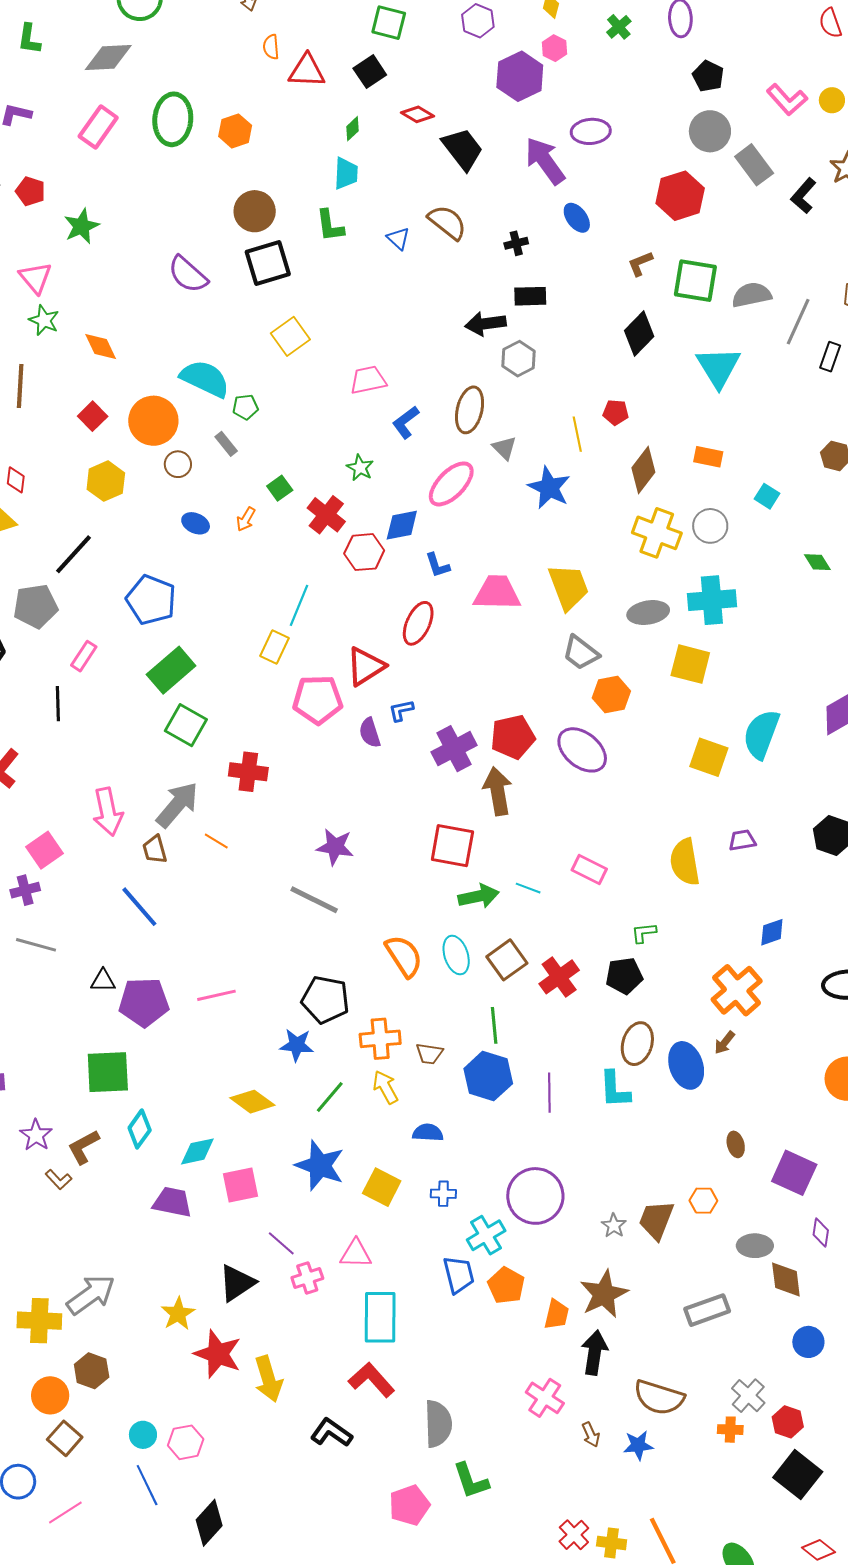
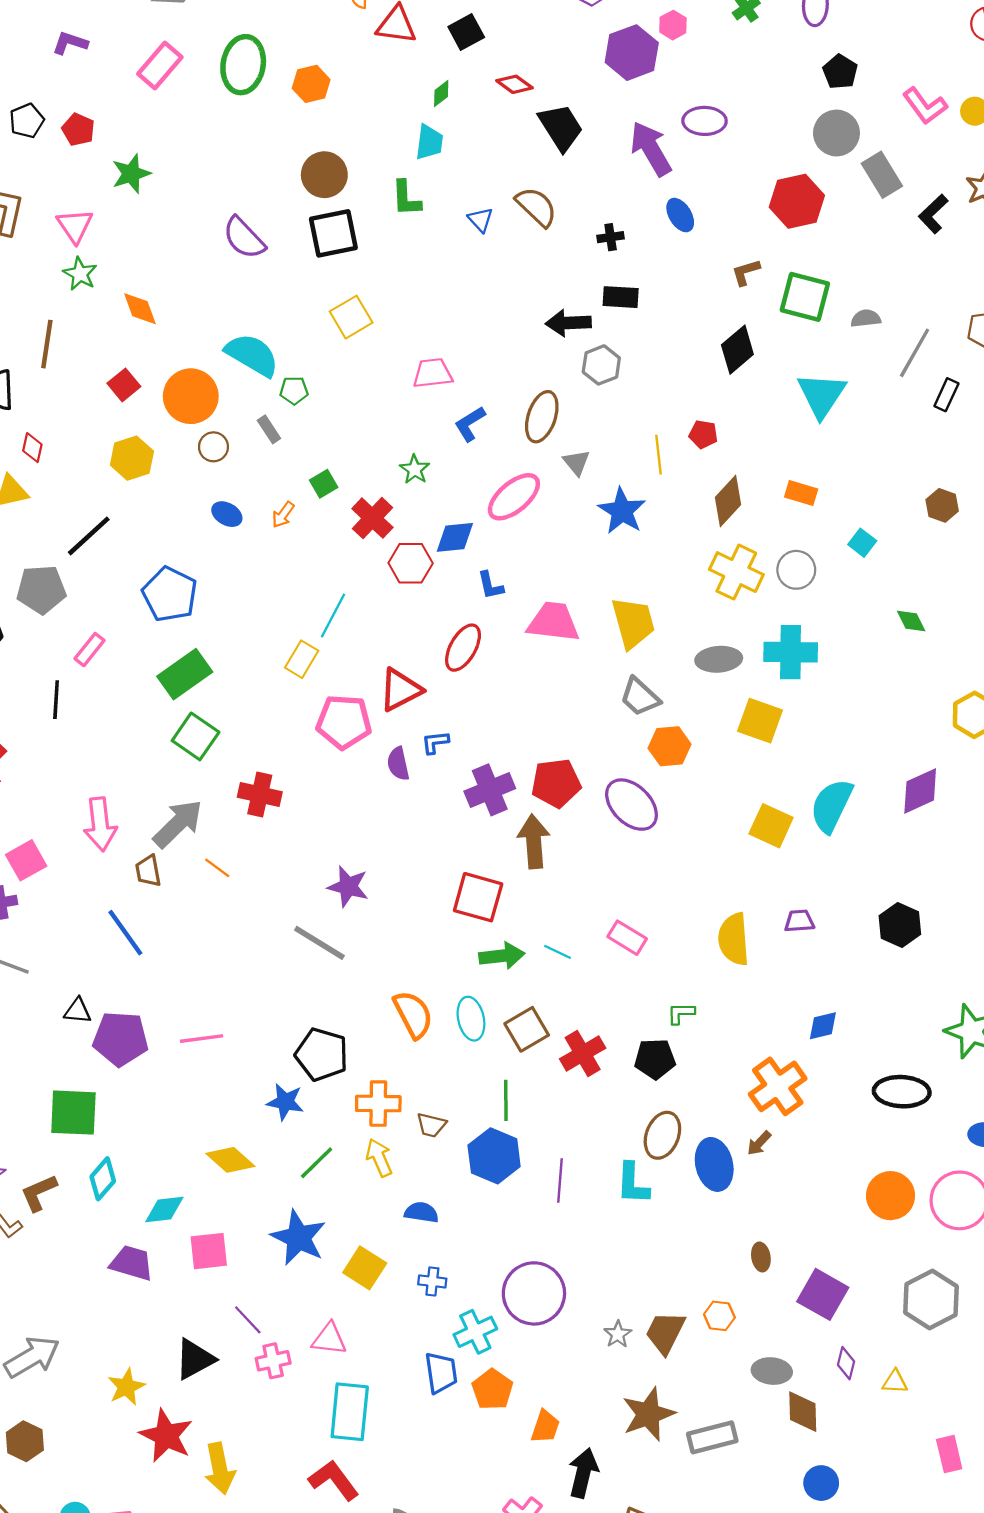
gray semicircle: (752, 295) -> (866, 318), size x0.7
brown star: (604, 1294) -> (648, 1414), moved

